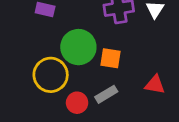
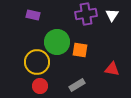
gray rectangle: (106, 94) -> (77, 85), moved
red circle: (77, 103) -> (40, 86), moved

